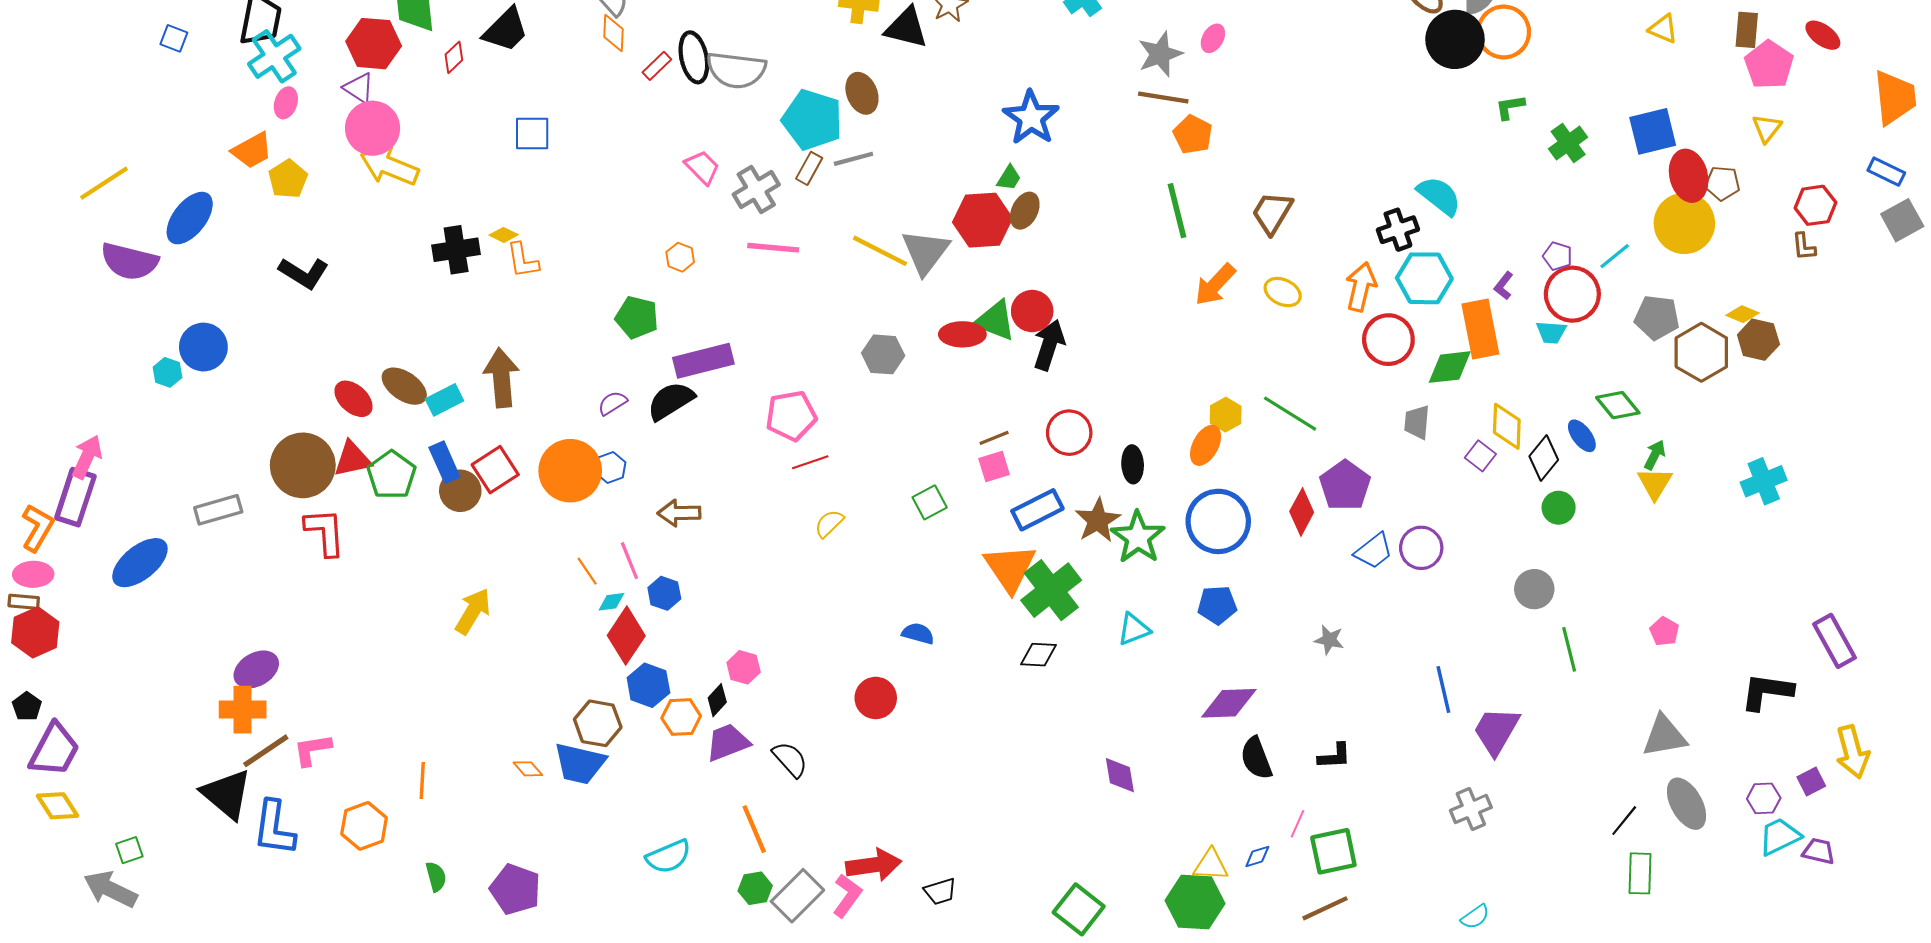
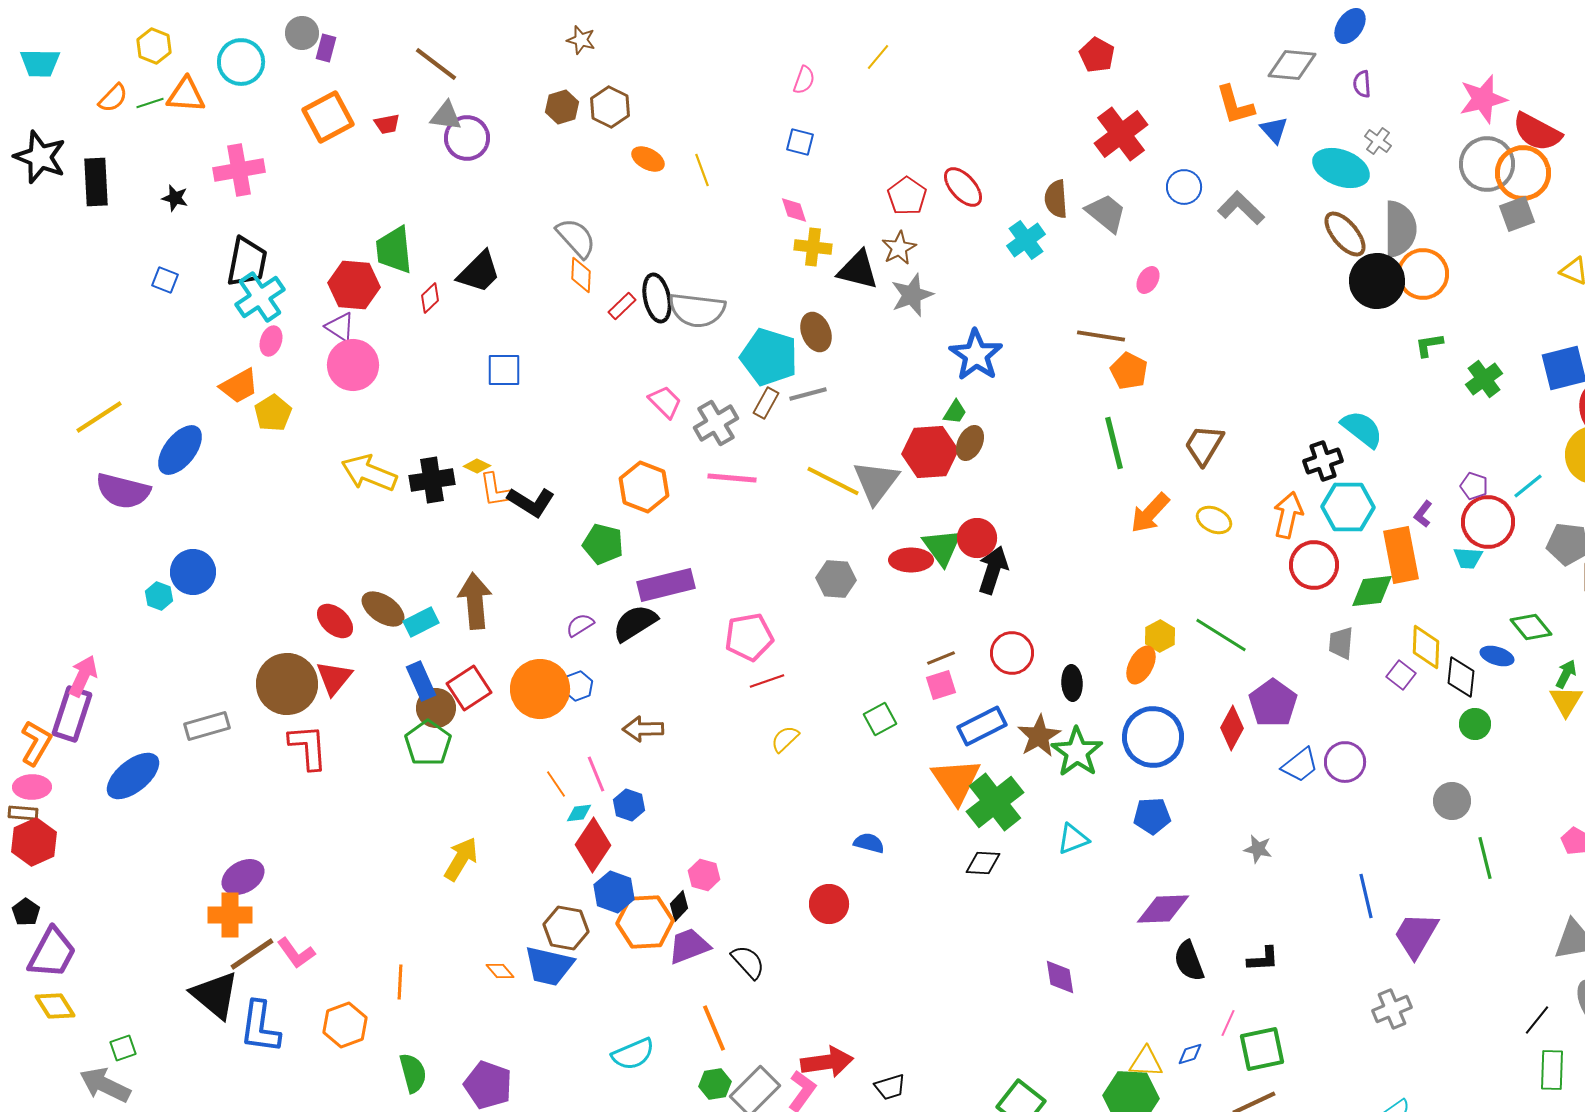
gray star: (1160, 54) -> (912, 295), moved
yellow arrow: (389, 166) -> (369, 473), moved
orange hexagon: (680, 257) -> (644, 487), size x1.8
black L-shape: (304, 273) -> (531, 502), moved
green triangle: (995, 321) -> (942, 547), turned 33
blue ellipse: (1582, 436) -> (1497, 656), turned -36
black diamond: (1544, 458) -> (1461, 677), turned -33
red triangle: (352, 459) -> (334, 678), turned -39
green pentagon: (392, 475) -> (428, 743), moved
yellow arrow: (473, 611) -> (461, 859), moved
orange hexagon: (681, 717) -> (645, 922), size x1.5
pink L-shape: (312, 750) -> (296, 953), turned -117
green semicircle: (436, 877) -> (413, 1073), size x1.4

